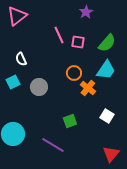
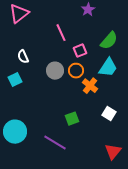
pink square: (78, 42) -> (80, 51), moved, turned -32
gray circle: (39, 87) -> (55, 71), moved

